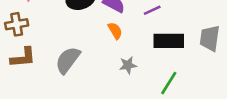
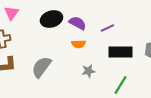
orange semicircle: (115, 31) -> (78, 44), turned 120

